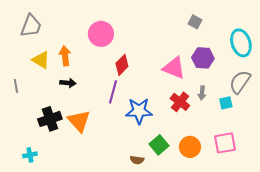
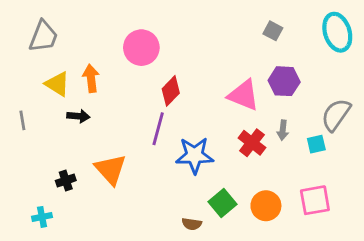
cyan ellipse: (241, 43) -> (337, 32), moved
black arrow: (68, 83) -> (78, 116), moved
black cross: (50, 119) -> (66, 181), moved, size x0.6

